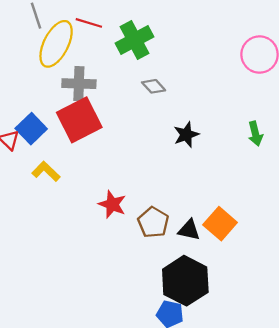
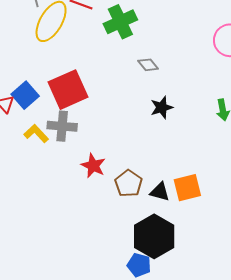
gray cross: (79, 84) -> (62, 126), moved
gray diamond: (154, 86) -> (148, 65), moved
orange square: (220, 224) -> (187, 188), turned 32

